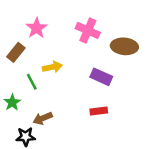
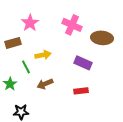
brown rectangle: (16, 52) -> (13, 43), turned 35
brown arrow: (43, 118) -> (45, 84), moved

